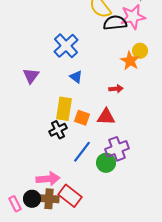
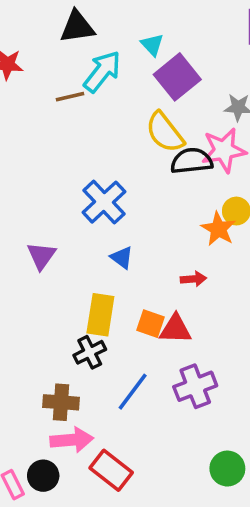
orange square: (82, 118) -> (150, 324), moved
green circle: (106, 163) -> (227, 469), moved
brown cross: (49, 199) -> (61, 402), moved

